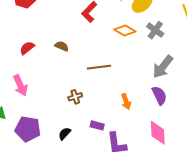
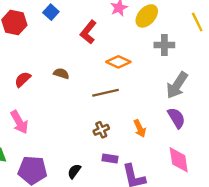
gray cross: (155, 30) -> (164, 45), turned -30
orange diamond: (125, 31) -> (118, 62), moved
brown cross: (75, 97) -> (101, 130), moved

